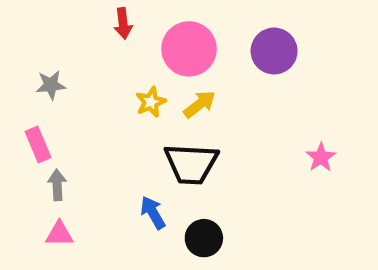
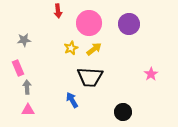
black circle: (204, 238) -> (123, 112), moved

